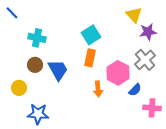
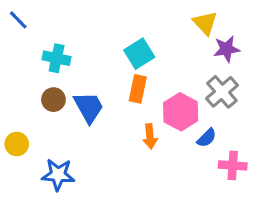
yellow circle: (19, 88) -> (17, 144), moved

